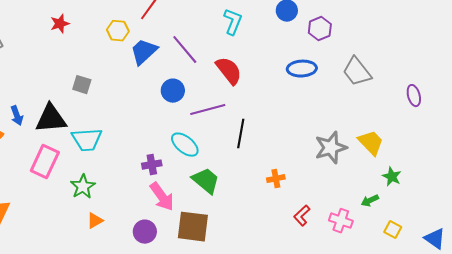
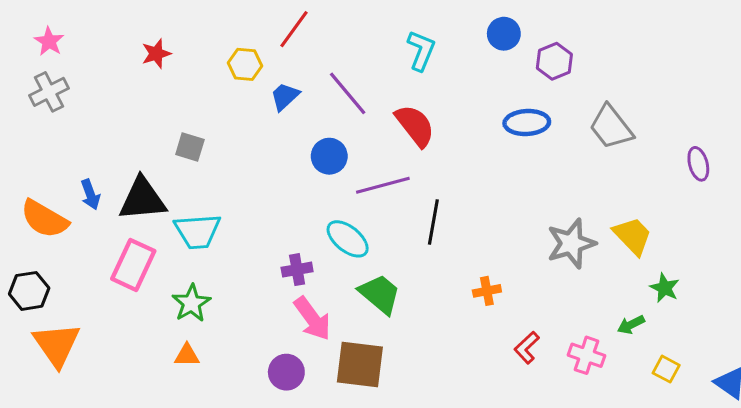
blue trapezoid: (144, 52) -> (285, 96), size x0.7
orange triangle: (95, 221) -> (187, 355), moved, turned 30

